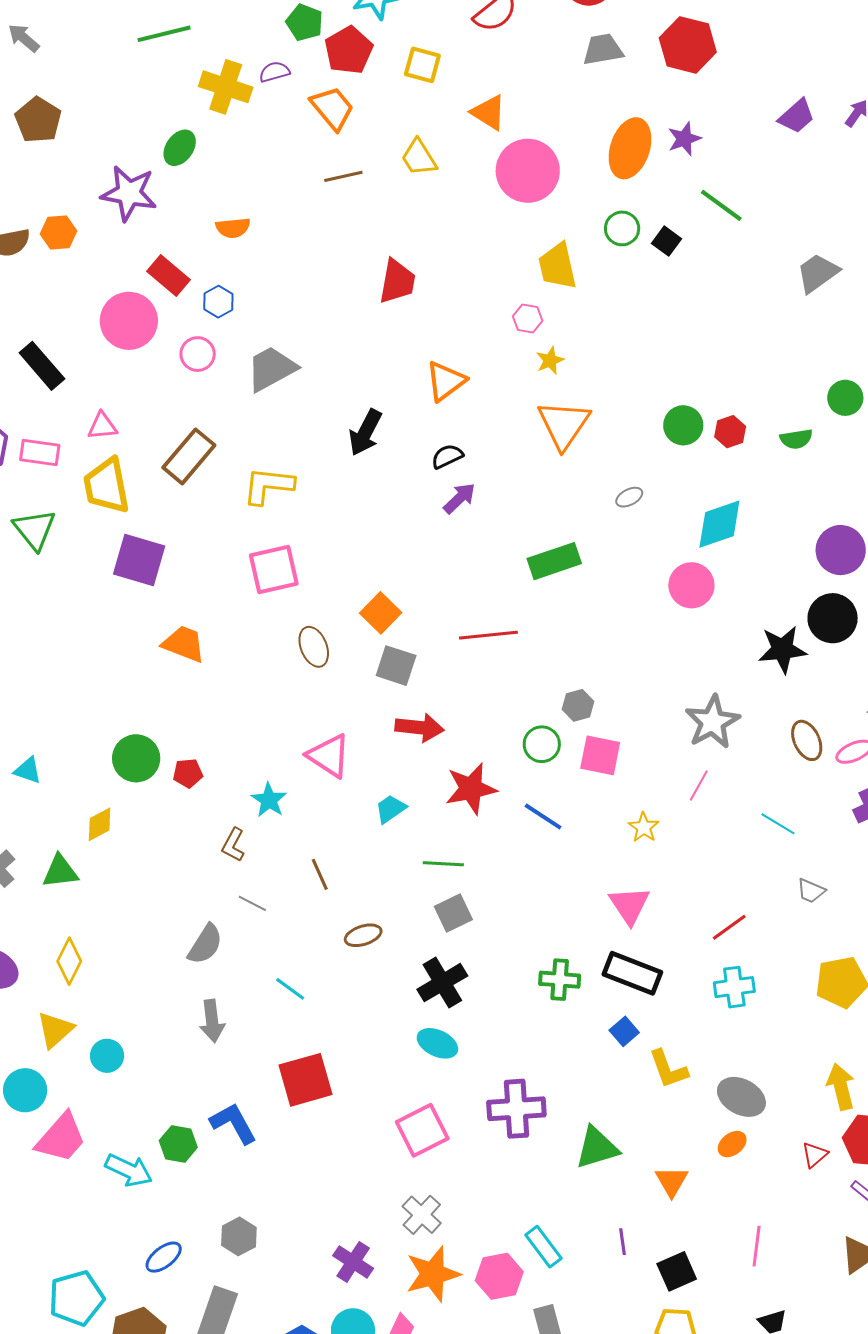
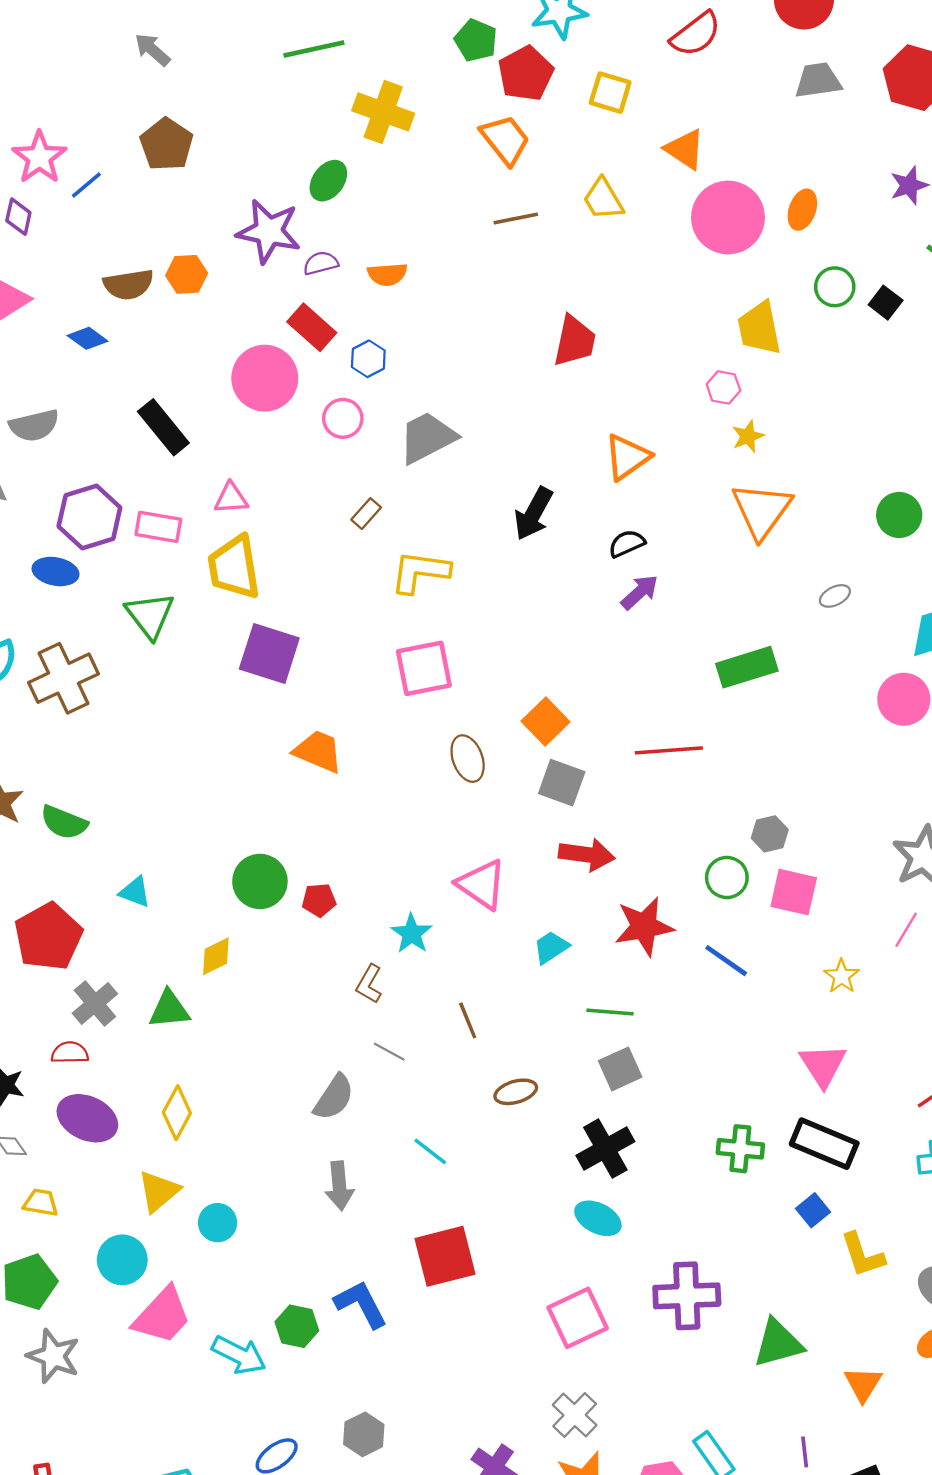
purple semicircle: (274, 72) -> (321, 263), moved
orange ellipse: (630, 148) -> (802, 210), moved, size x0.6
brown rectangle: (189, 456) -> (366, 514), moved, size x0.5

